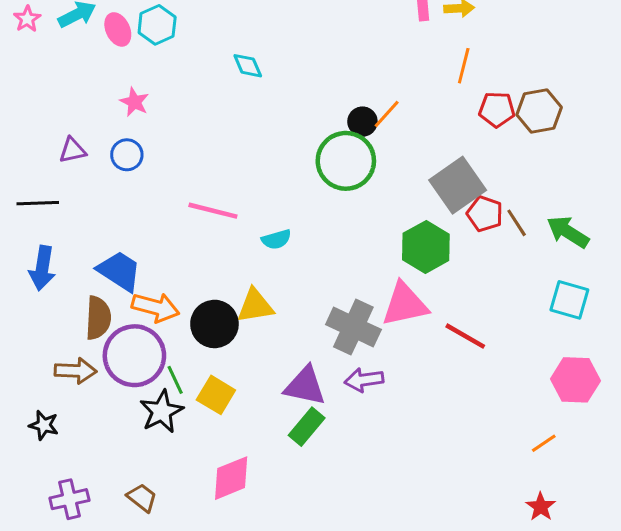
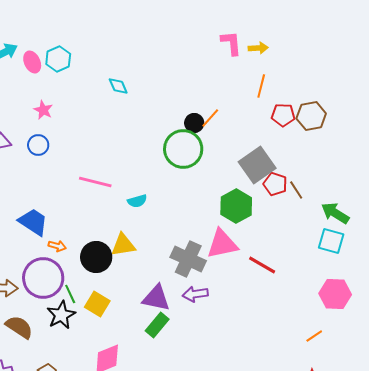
green arrow: (568, 232) -> (335, 213), moved
orange arrow: (156, 307) -> (57, 246), size x0.6
brown semicircle: (98, 318) -> (19, 327), moved, turned -60

